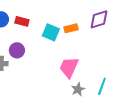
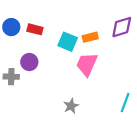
pink trapezoid: (69, 67) -> (87, 64), moved
gray star: (78, 89) -> (71, 106), moved

